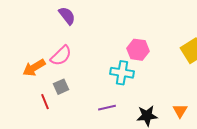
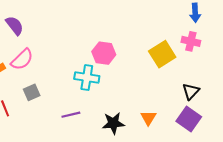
purple semicircle: (67, 16) -> (15, 25), moved
gray square: (61, 87) -> (32, 92), moved

